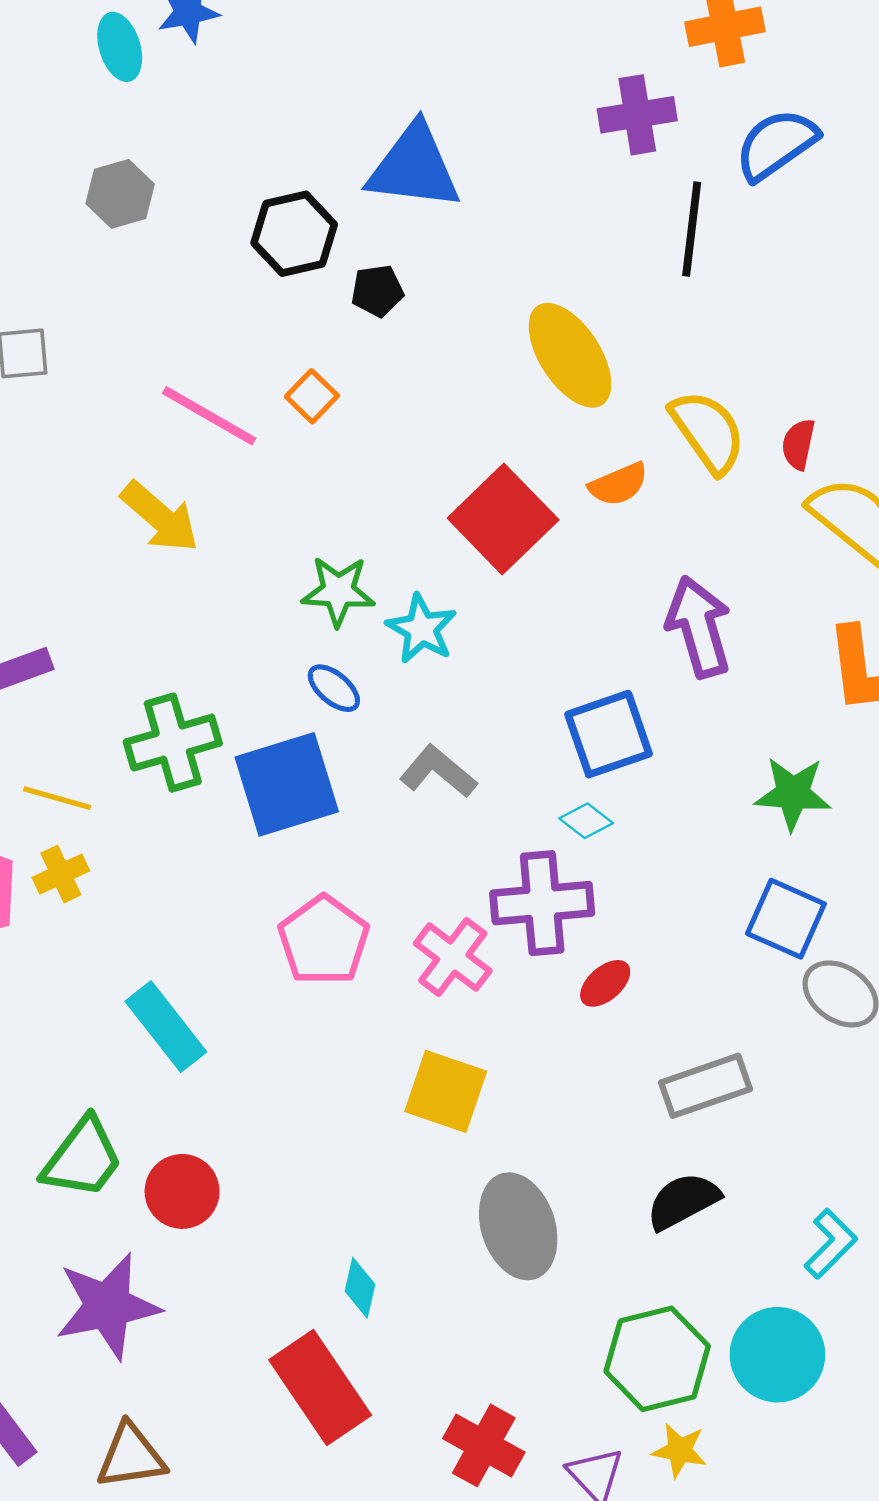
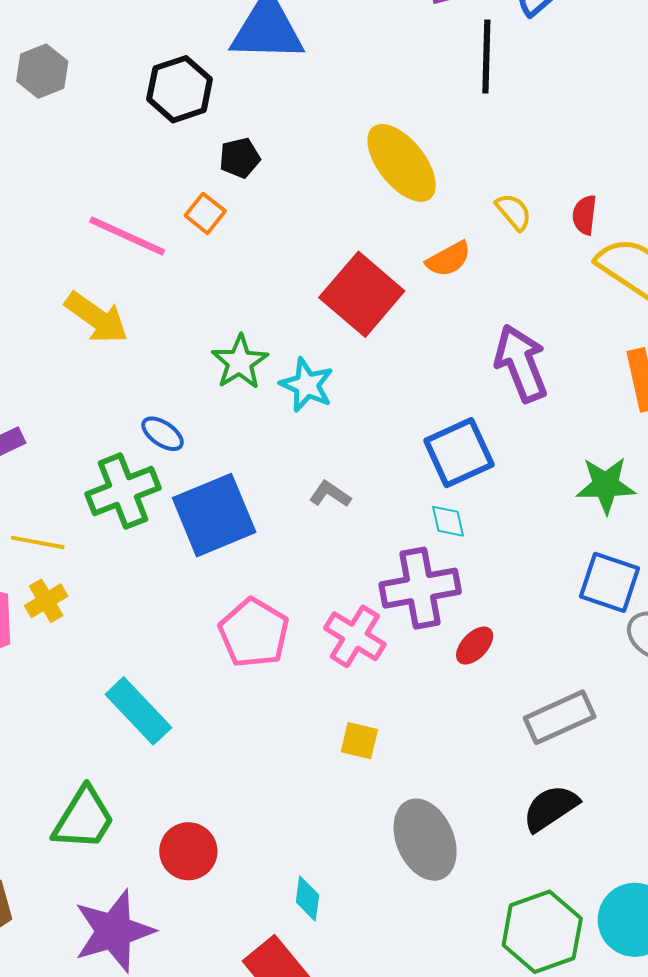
black pentagon: (377, 291) -> (240, 158), moved
yellow semicircle: (708, 432) -> (514, 212), size x0.6
green star: (338, 591) -> (240, 362), turned -30
blue ellipse: (334, 688) -> (163, 434), moved
gray L-shape: (438, 772) -> (330, 494), size x0.7
cyan diamond: (586, 821) -> (448, 521), turned 45
yellow square: (446, 1091) -> (359, 741), size x0.6
red circle: (182, 1191) -> (188, 851), moved

